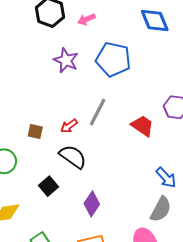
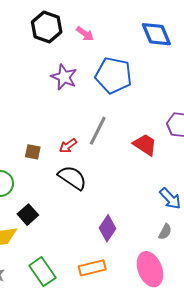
pink arrow: (86, 19) -> (85, 34), turned -120
black square: (48, 186) -> (28, 215), moved
purple diamond: (92, 204) -> (108, 228), moved
gray semicircle: (161, 209) -> (165, 232), size x0.6

